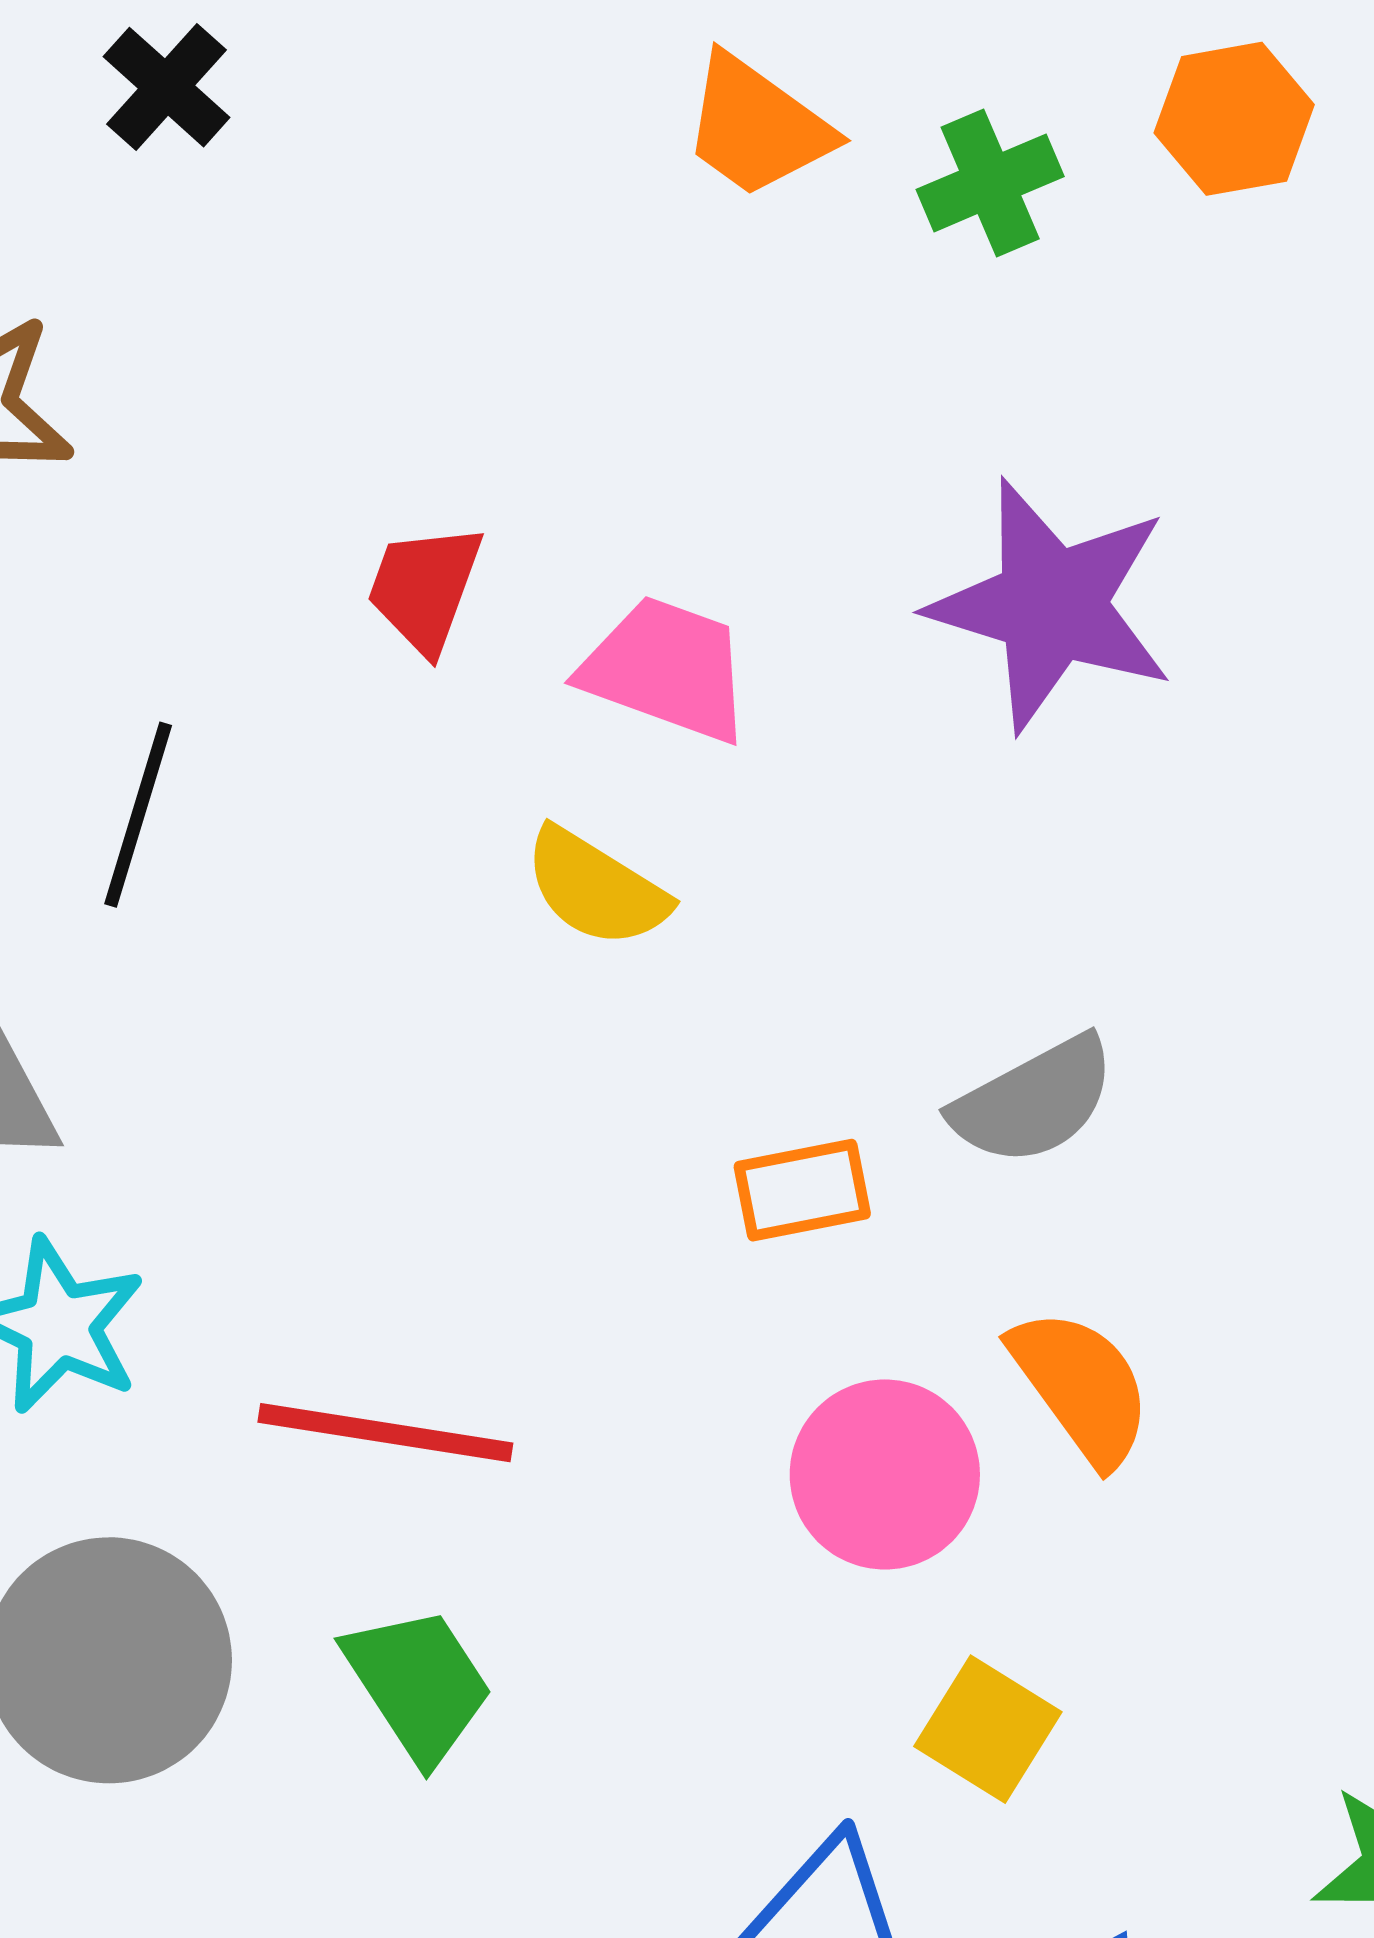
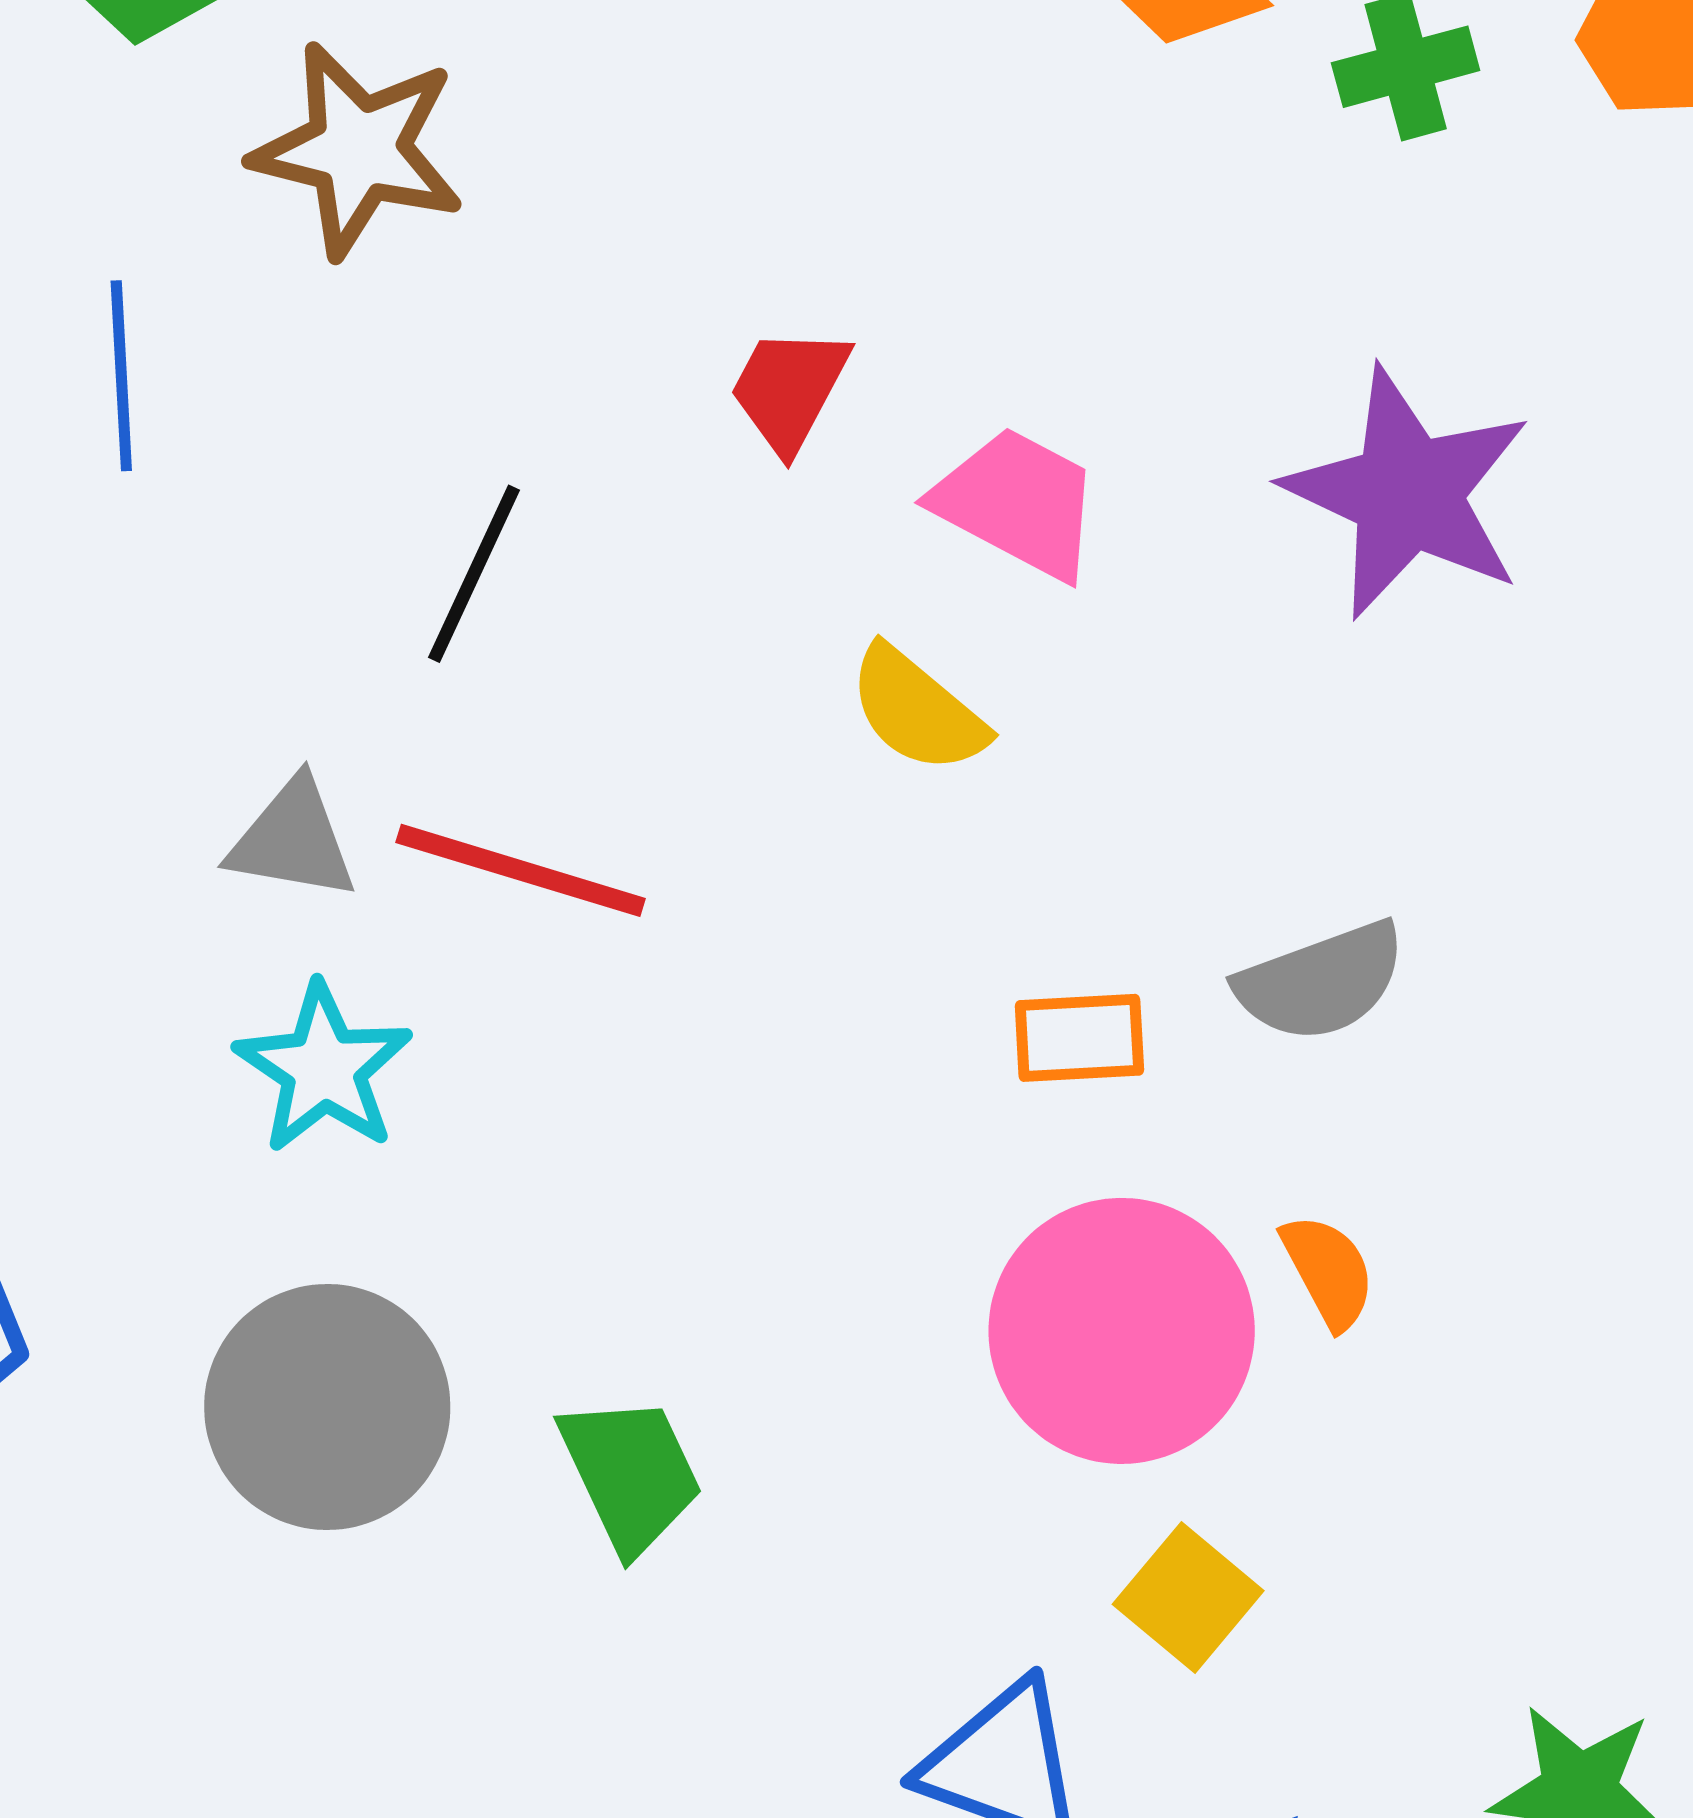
orange semicircle: (1081, 1387) -> (1328, 1271), size x0.7
red line: (385, 1433) -> (521, 870), moved
pink circle: (885, 1474) -> (1122, 1331), size x1.4

